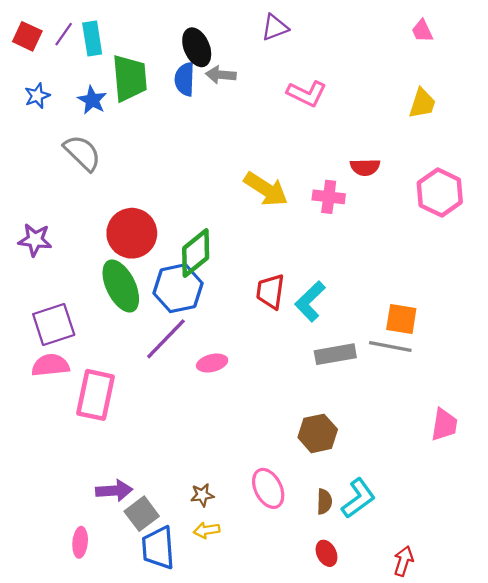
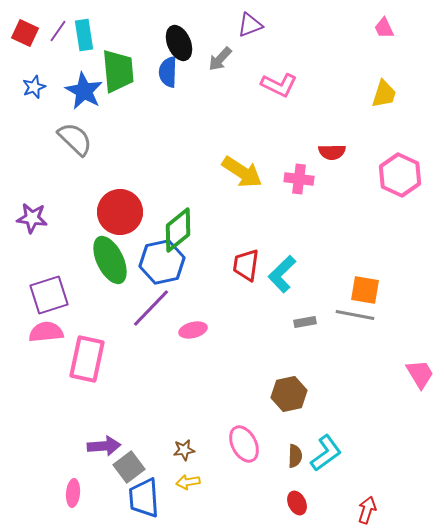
gray arrow: (221, 75) -> (220, 59), moved, turned -52
blue star: (92, 100) -> (84, 91), size x1.4
gray rectangle: (335, 354) -> (305, 322), size x0.6
pink trapezoid: (444, 425) -> (420, 374), moved, turned -40

